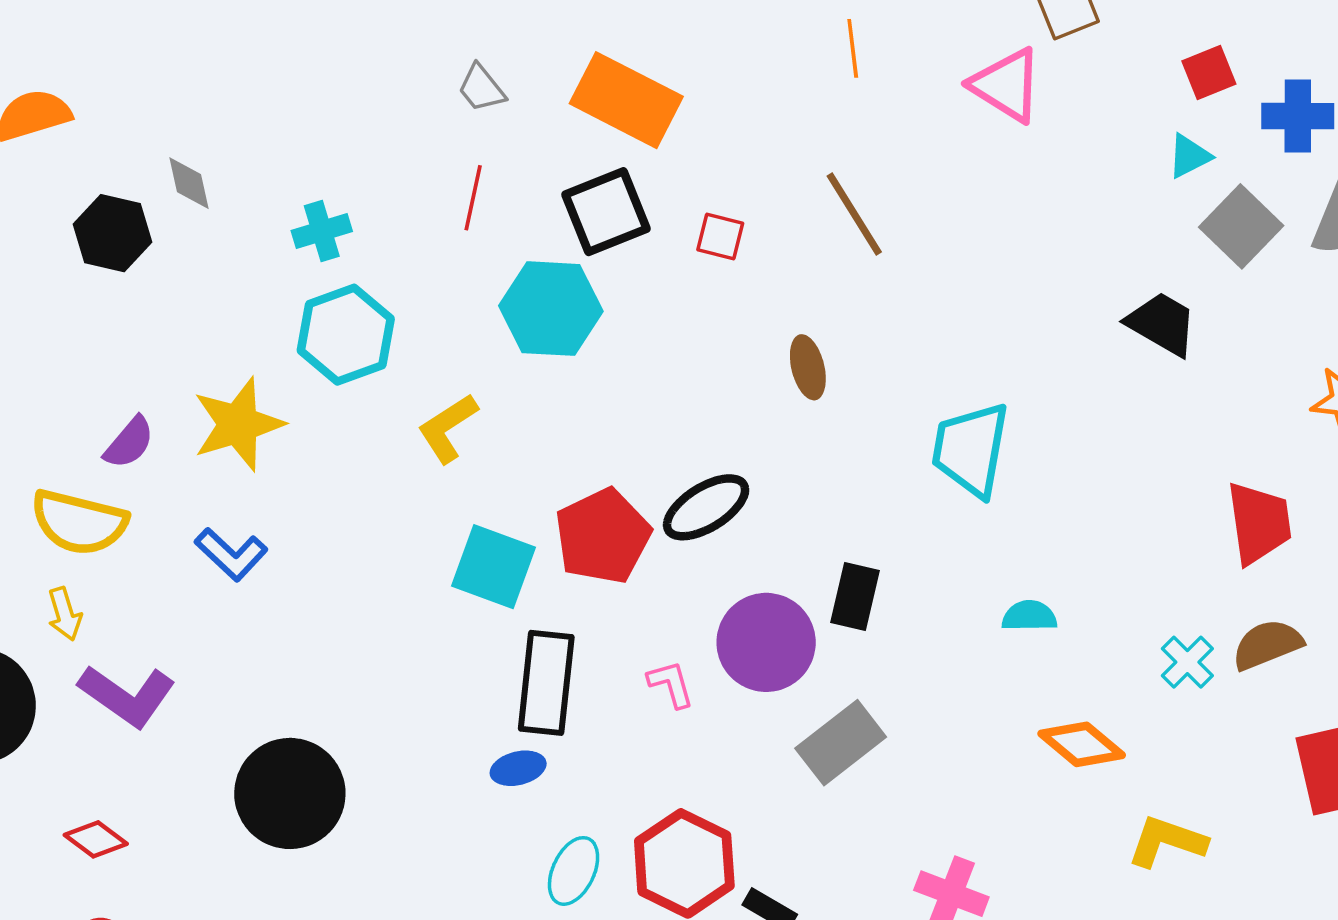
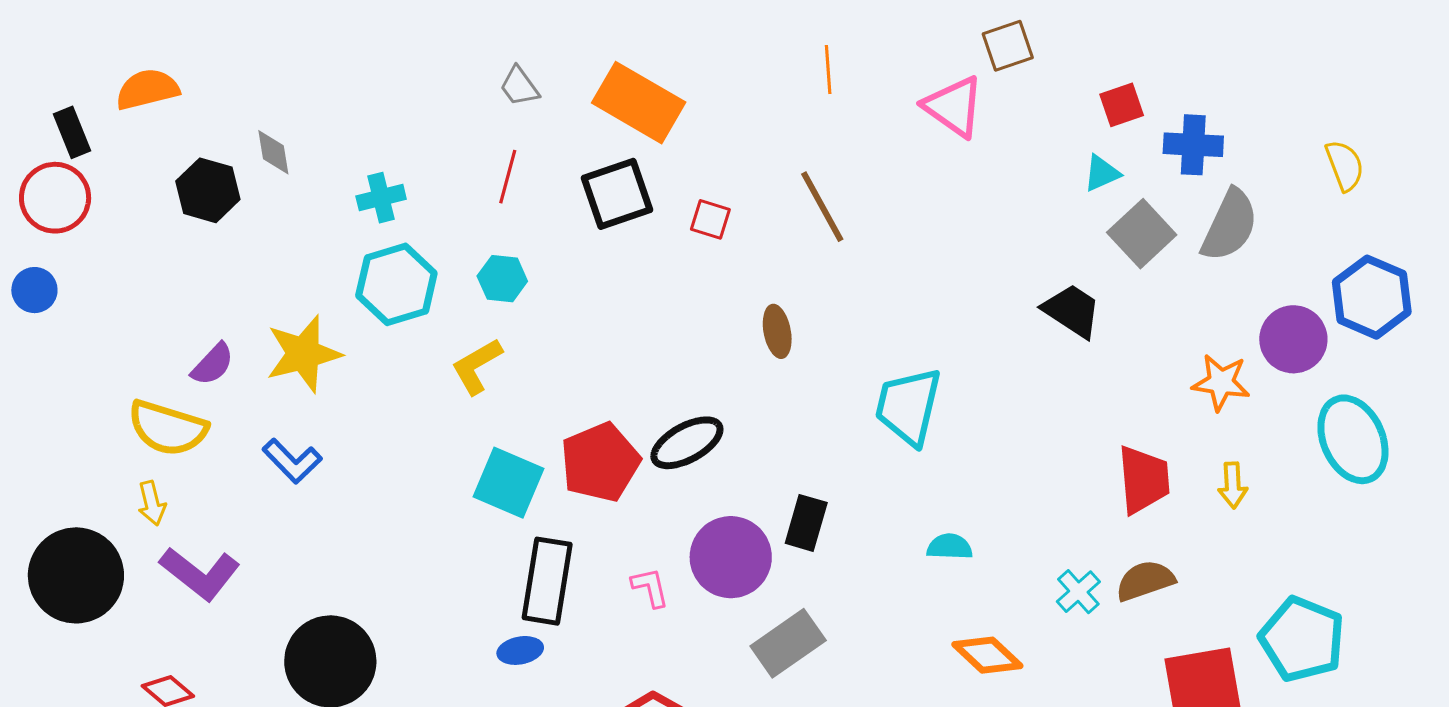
cyan hexagon: (551, 309) -> (502, 279), moved, size x0.6

